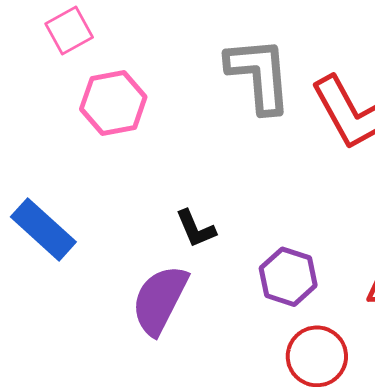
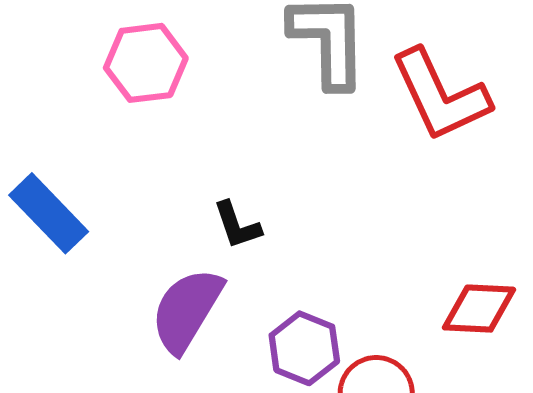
purple hexagon: (288, 277) -> (304, 348), moved

